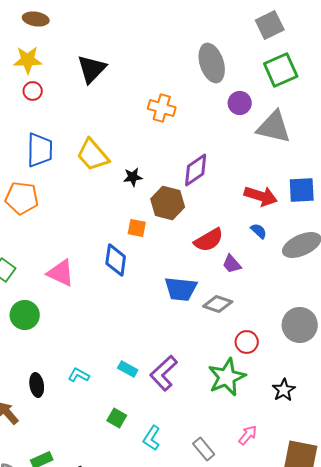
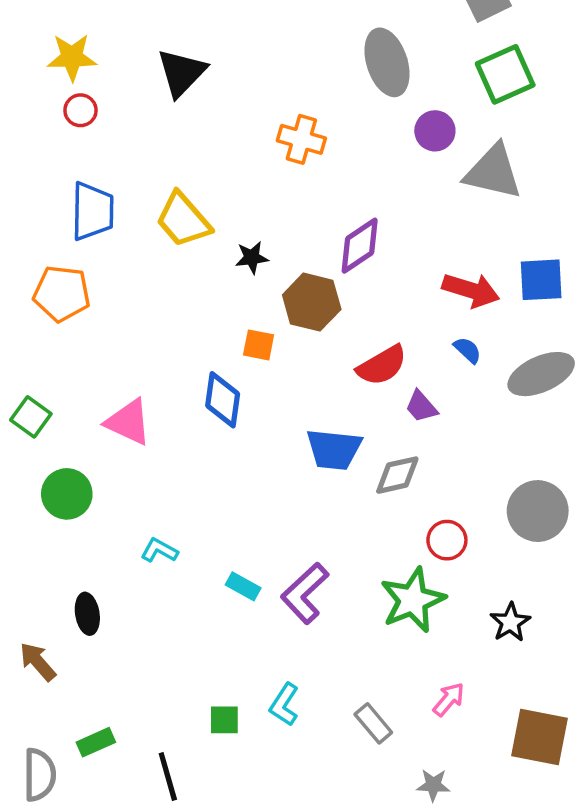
gray diamond: (218, 304) -> (397, 475), turned -32
cyan L-shape: (79, 375) -> (159, 550), moved
green square: (117, 418) -> (224, 720), moved, turned -30

